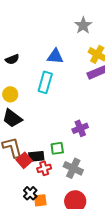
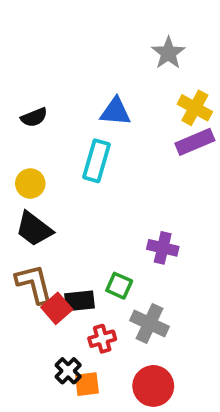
purple cross: (80, 128) -> (163, 248), turned 35
green square: (57, 148) -> (119, 286), turned 32
red cross: (44, 168) -> (102, 339), moved

